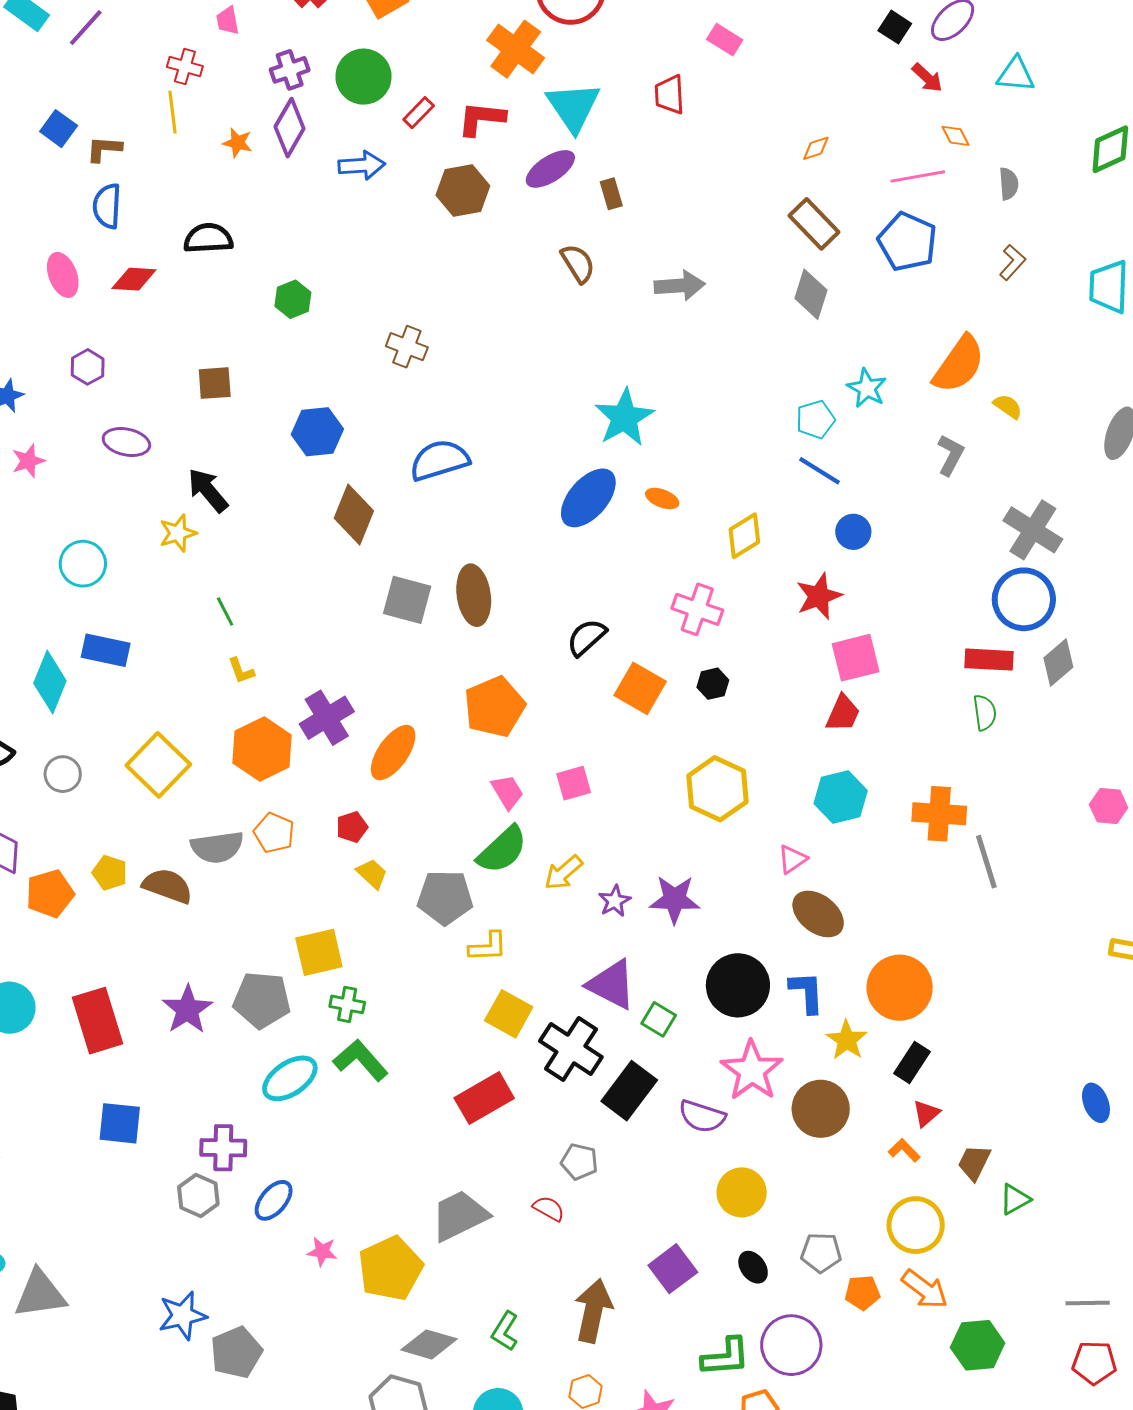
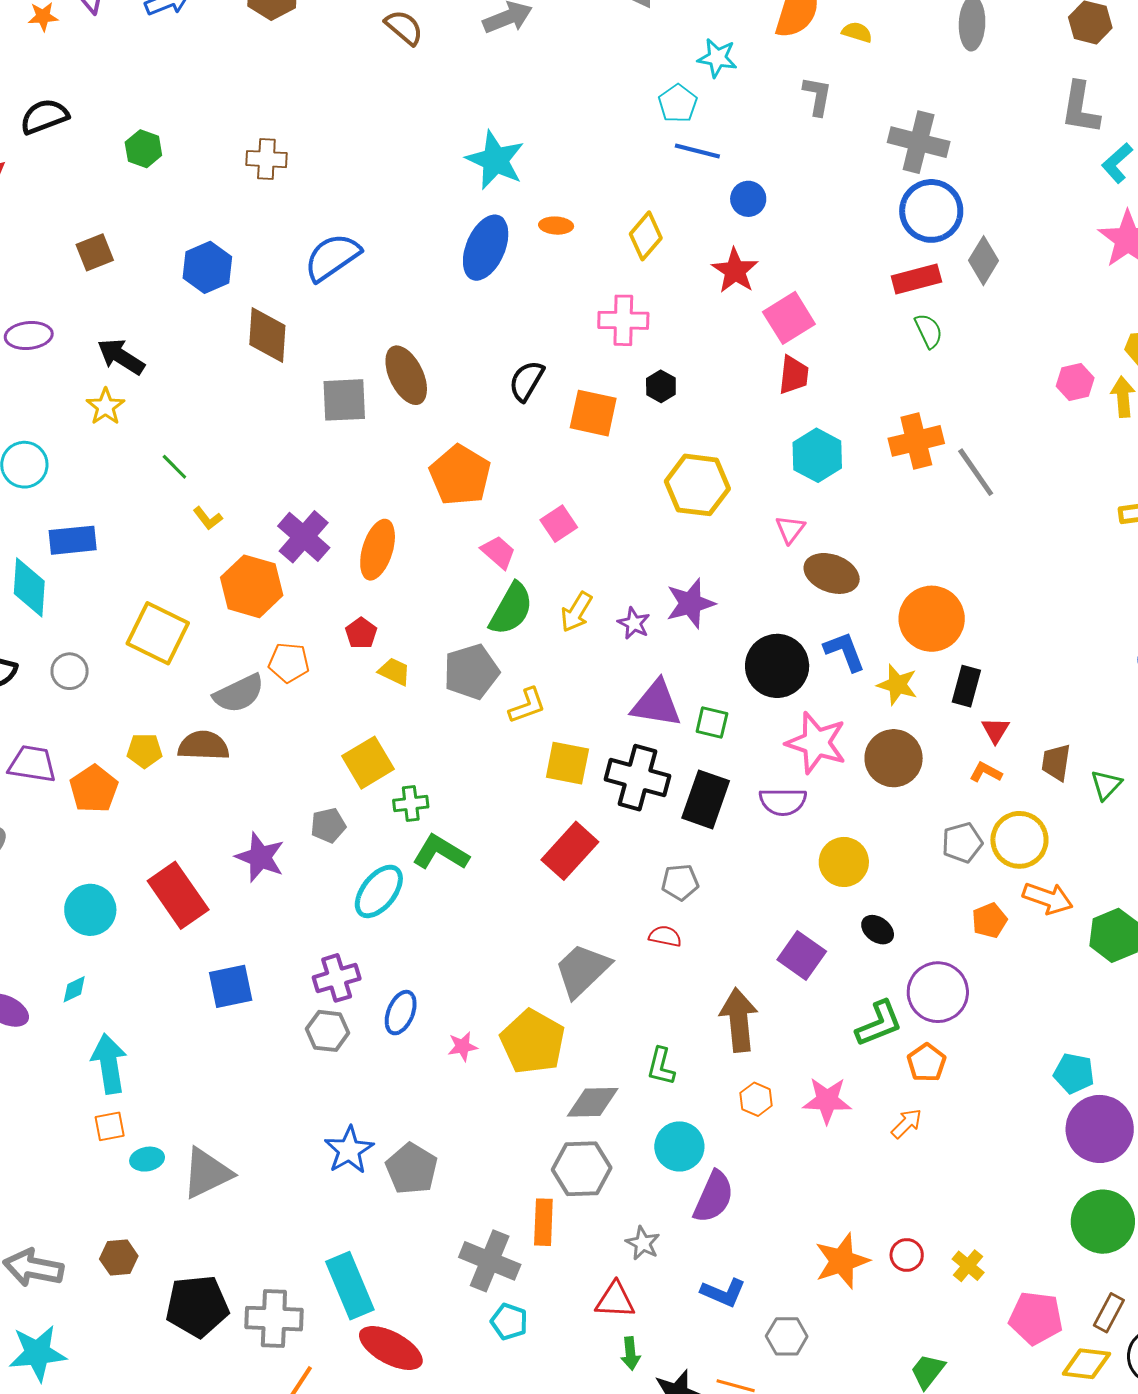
gray pentagon: (262, 1000) -> (328, 825), size x0.6
gray pentagon: (821, 1253) -> (962, 843), moved

